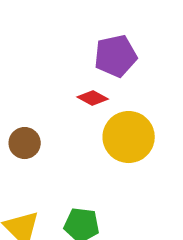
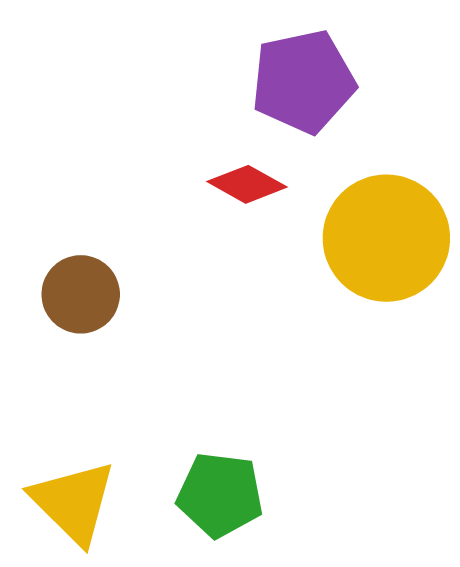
yellow circle: (129, 137) -> (386, 238), moved

